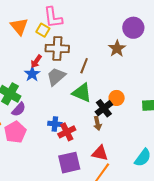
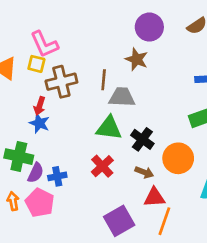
brown line: (84, 66) -> (104, 80), moved
gray trapezoid: (56, 77) -> (122, 97), moved, turned 60
orange circle: (117, 98) -> (178, 158), moved, size x1.5
brown arrow: (97, 123) -> (144, 172), moved, turned -40
blue cross: (55, 124) -> (57, 176), moved
red cross: (67, 132) -> (102, 166), moved

